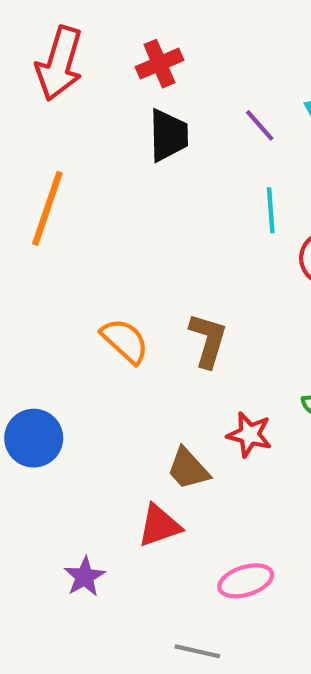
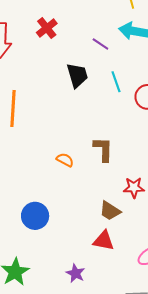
black trapezoid: (169, 135) -> (77, 75), moved
orange semicircle: (125, 341) -> (65, 160), size x0.7
red triangle: (159, 526) -> (104, 241), turned 45

